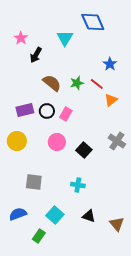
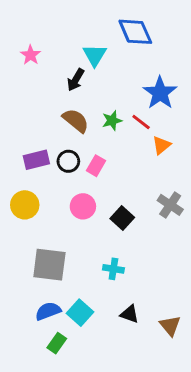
black arrow: (36, 55) -> (76, 80), moved
blue star: (110, 64) -> (160, 93), size x1.6
gray square: (34, 182) -> (49, 265), size x1.4
blue semicircle: (18, 214) -> (48, 311), moved

